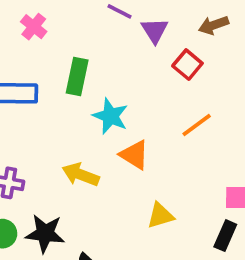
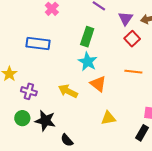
purple triangle: (155, 30) -> (126, 18), moved
green rectangle: (77, 76) -> (87, 37), moved
orange line: (197, 125) -> (133, 72), turned 36

